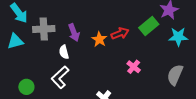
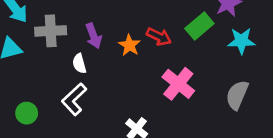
red arrow: (120, 33) -> (159, 37), turned 48
pink cross: (134, 67) -> (178, 84), size x1.6

